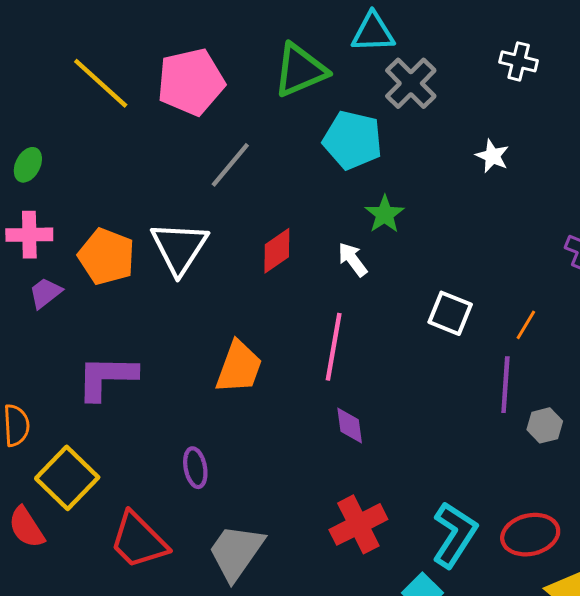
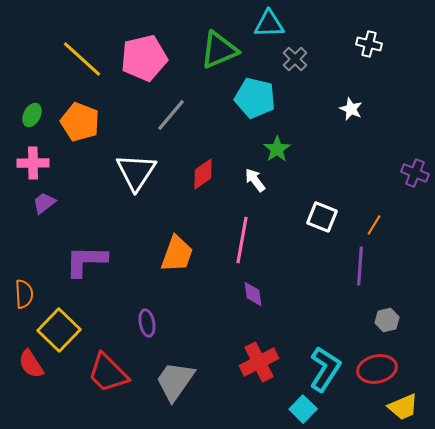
gray cross: (411, 83) -> (295, 59), size x0.7
orange pentagon: (107, 257) -> (80, 122), moved
gray hexagon: (545, 425) -> (387, 320), moved

